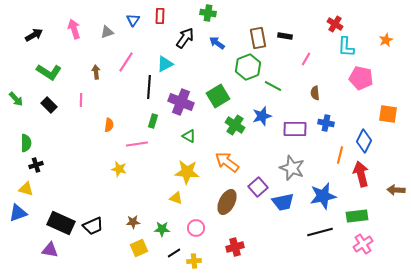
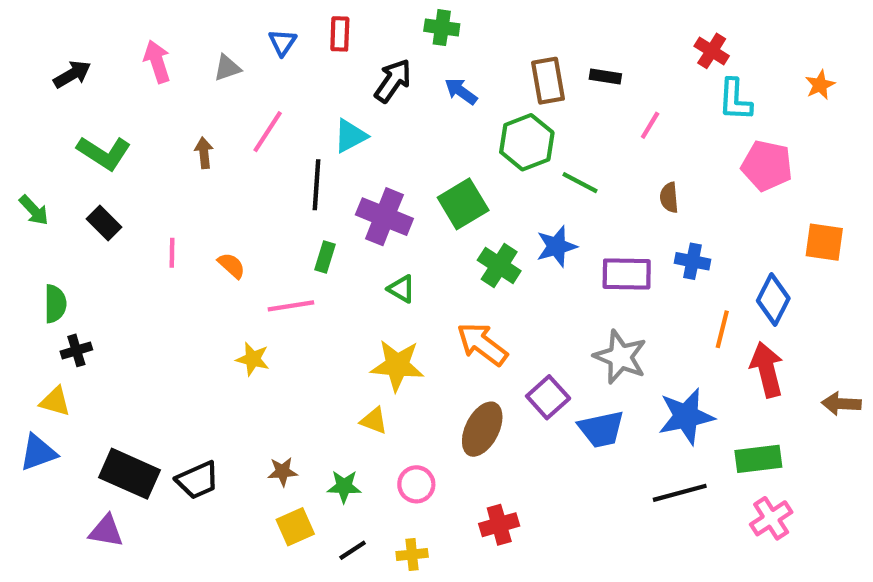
pink line: (81, 100) -> (172, 253), moved
orange semicircle: (109, 125) -> (231, 266), turned -56
black line: (174, 253) -> (353, 550), moved

